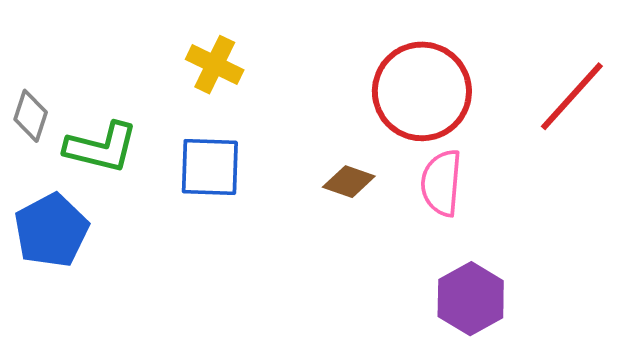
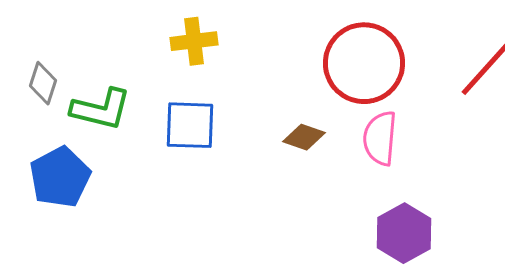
yellow cross: (215, 65) -> (194, 41), turned -33

